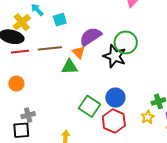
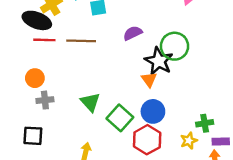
purple semicircle: (91, 36) -> (133, 33), size x0.7
orange triangle: (79, 52) -> (149, 80), moved
green triangle: (70, 67) -> (90, 102), moved, turned 42
gray cross: (28, 115) -> (45, 100), moved

